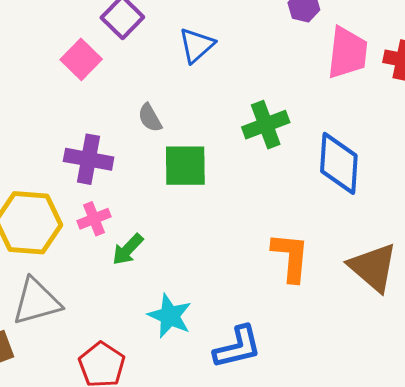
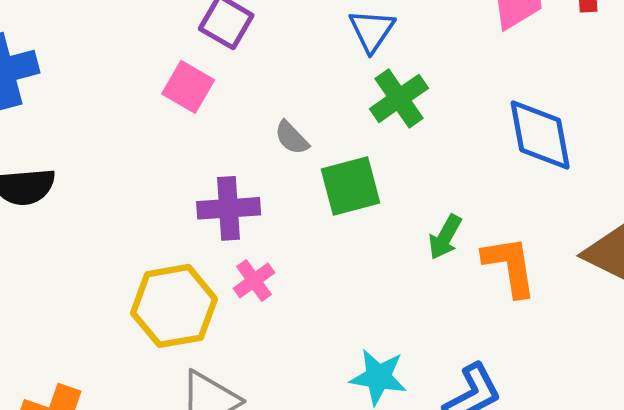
blue triangle: (197, 45) -> (372, 31), moved
green cross: (266, 125) -> (399, 98), moved
green arrow: (128, 249) -> (445, 237), moved

